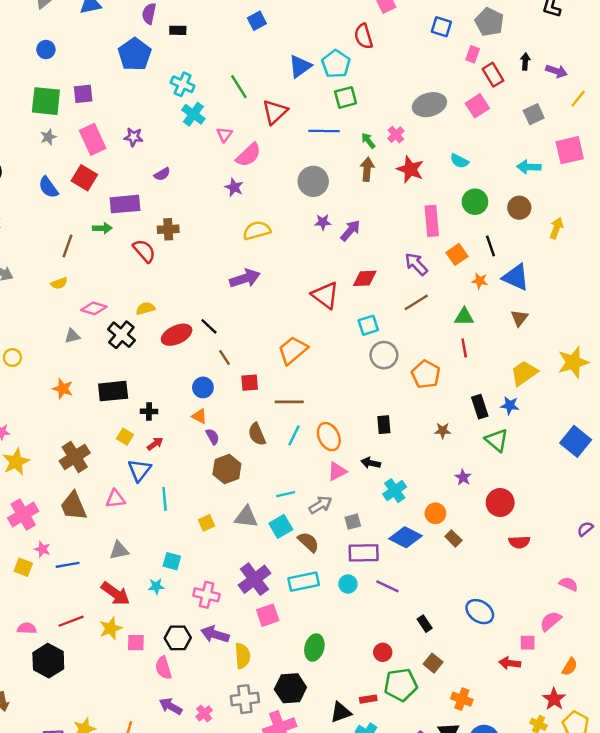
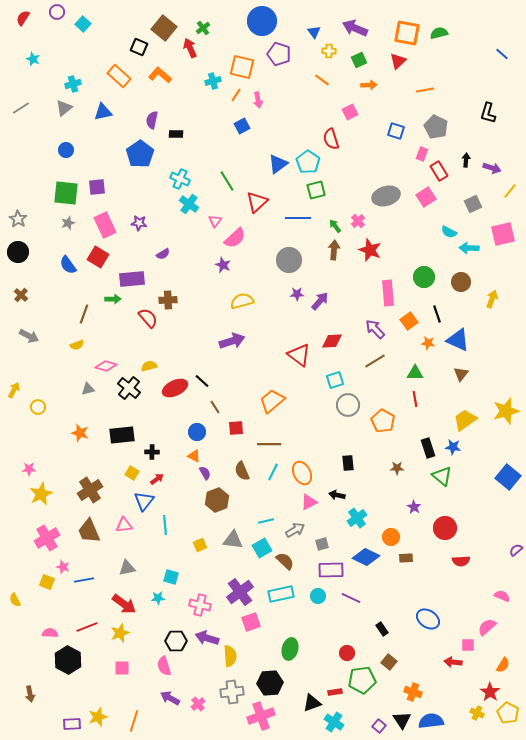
cyan semicircle: (459, 161) -> (449, 232), moved
brown rectangle: (453, 538) -> (406, 558), turned -48
pink square: (136, 643) -> (122, 668), moved

